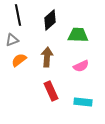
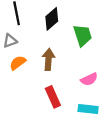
green trapezoid: (78, 35) -> (83, 35), turned 70
pink semicircle: (81, 66) -> (89, 79), moved

